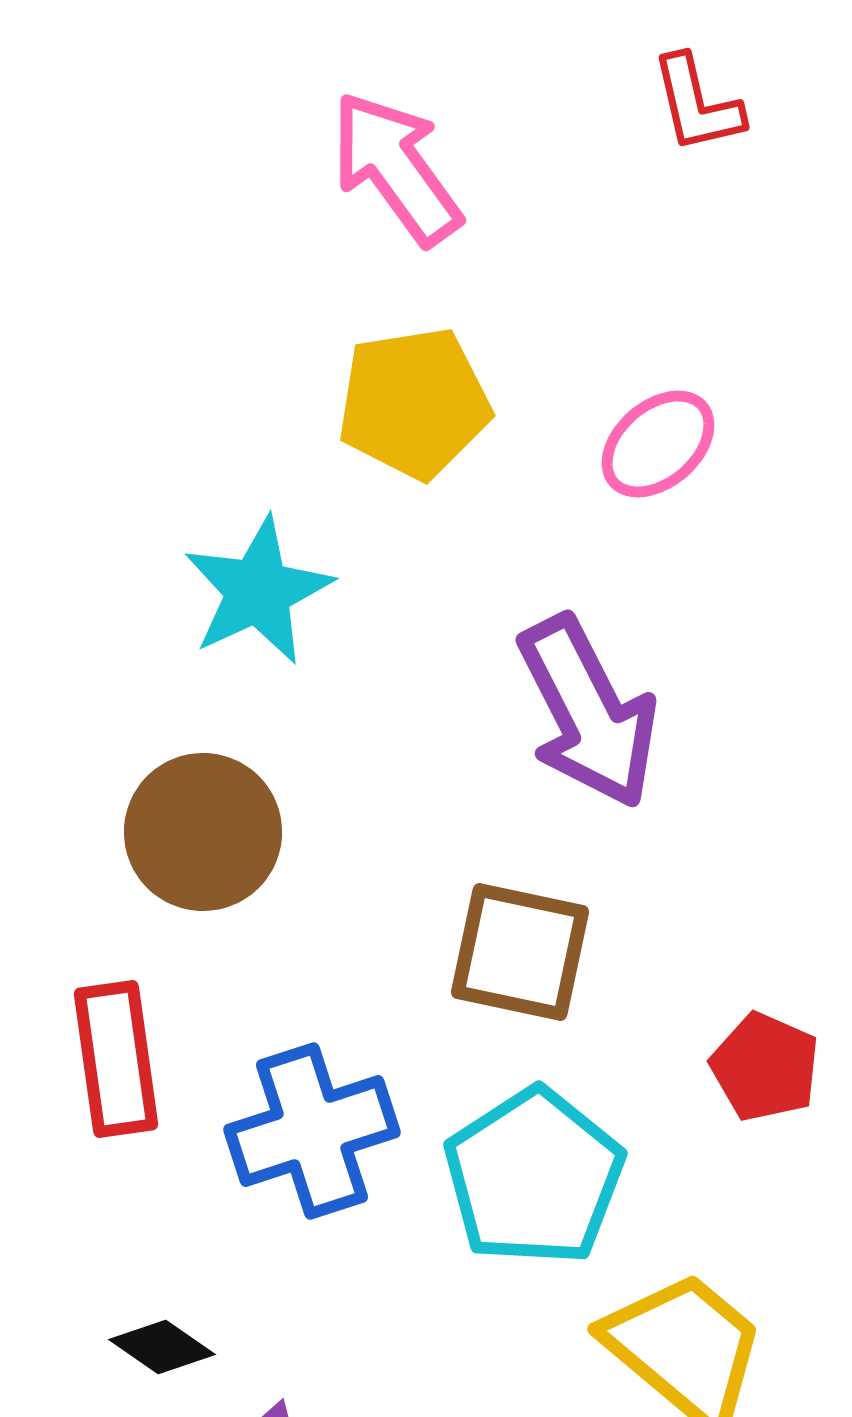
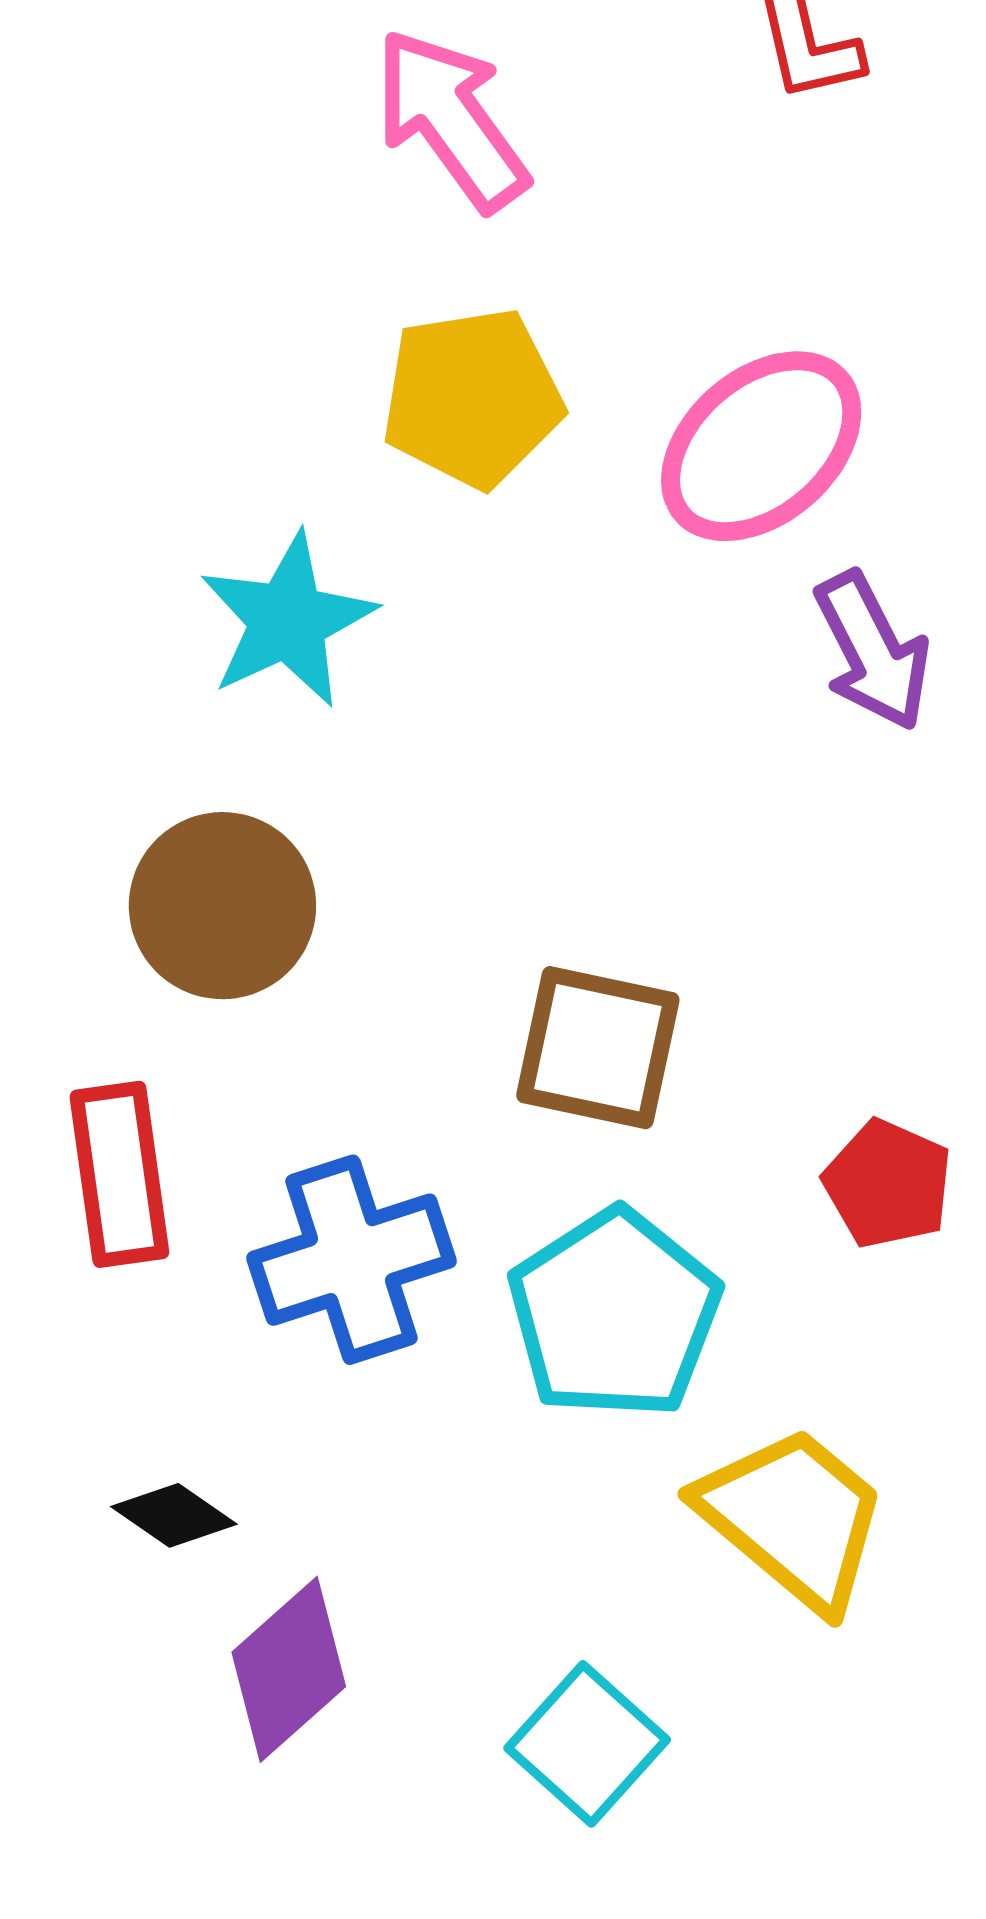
pink ellipse: (658, 444) -> (761, 446), size x1.5
purple arrow: (588, 712) -> (872, 651), moved, size x0.7

